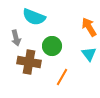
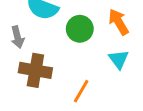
green circle: (52, 46) -> (80, 29), moved

